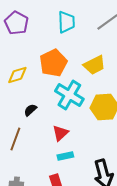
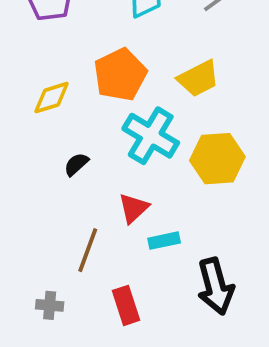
brown line: (15, 139) -> (88, 250), moved
cyan rectangle: (65, 156) -> (164, 241), moved

